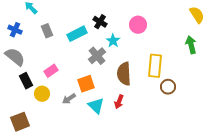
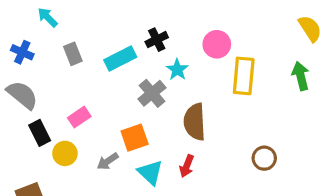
black cross: (100, 22) -> (157, 40), turned 32
yellow rectangle: (155, 66) -> (244, 76), moved
brown circle: (168, 87) -> (264, 158), moved

